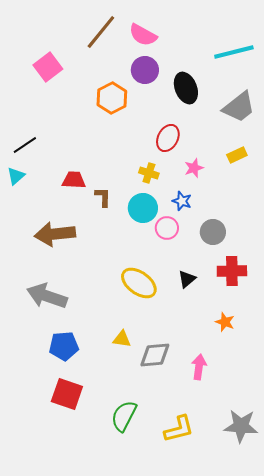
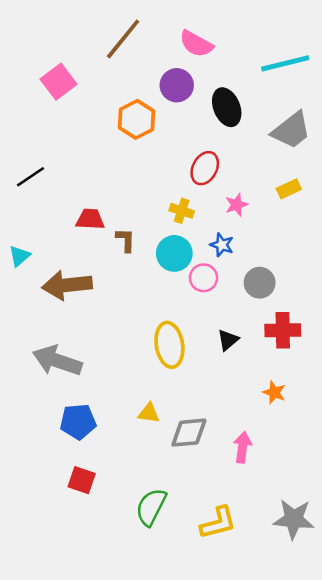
pink semicircle: (143, 35) -> (196, 44), moved
cyan triangle: (16, 176) -> (19, 256), moved
yellow ellipse: (139, 283) -> (169, 345), turned 45
red square: (67, 394) -> (82, 480), size x0.7

